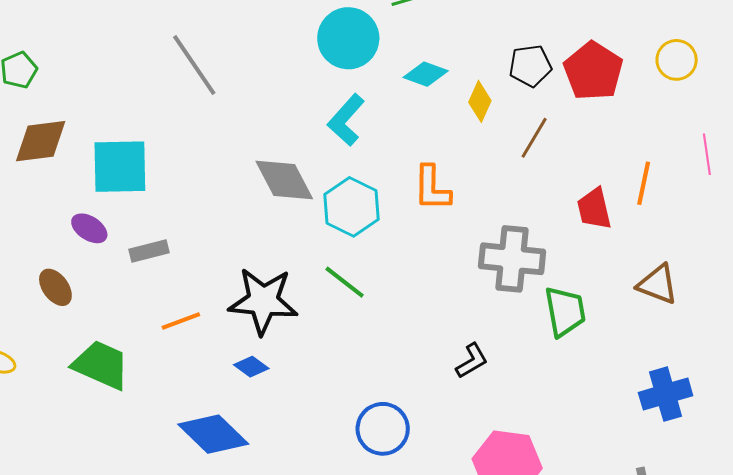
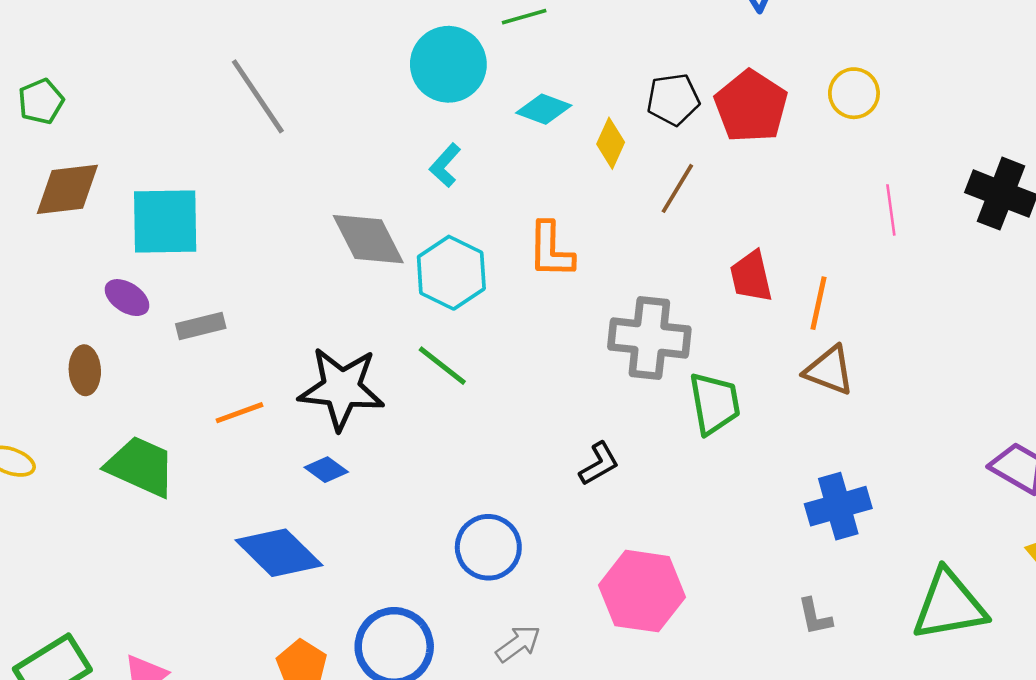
cyan L-shape: (346, 120) -> (445, 165), size x0.7
orange line: (644, 183) -> (819, 303), moved
brown ellipse: (55, 287) -> (85, 370), turned 33

